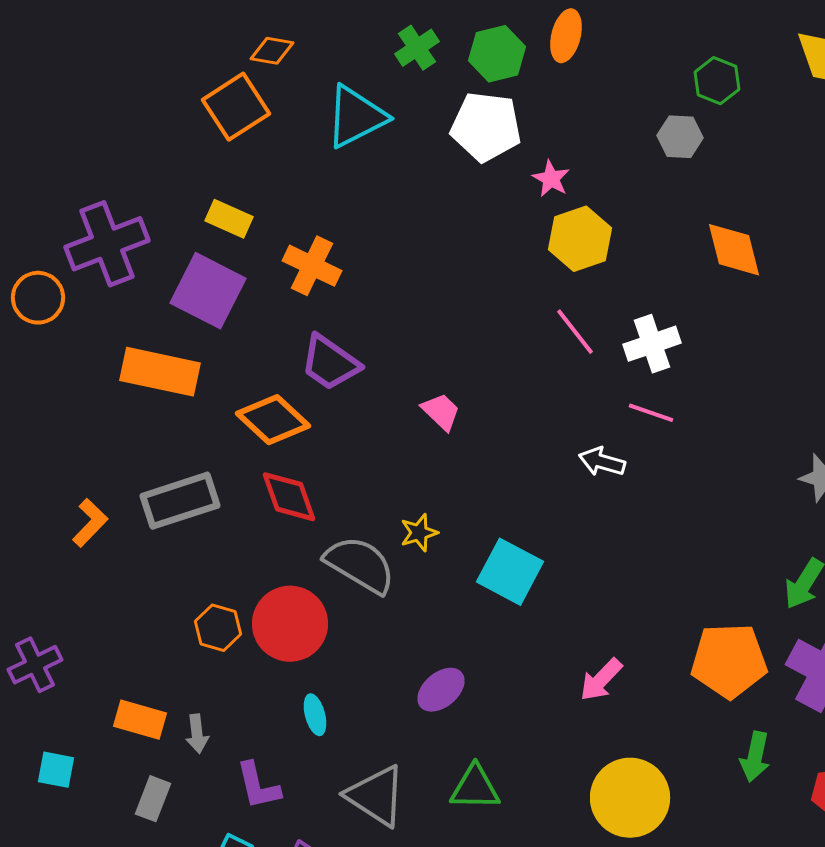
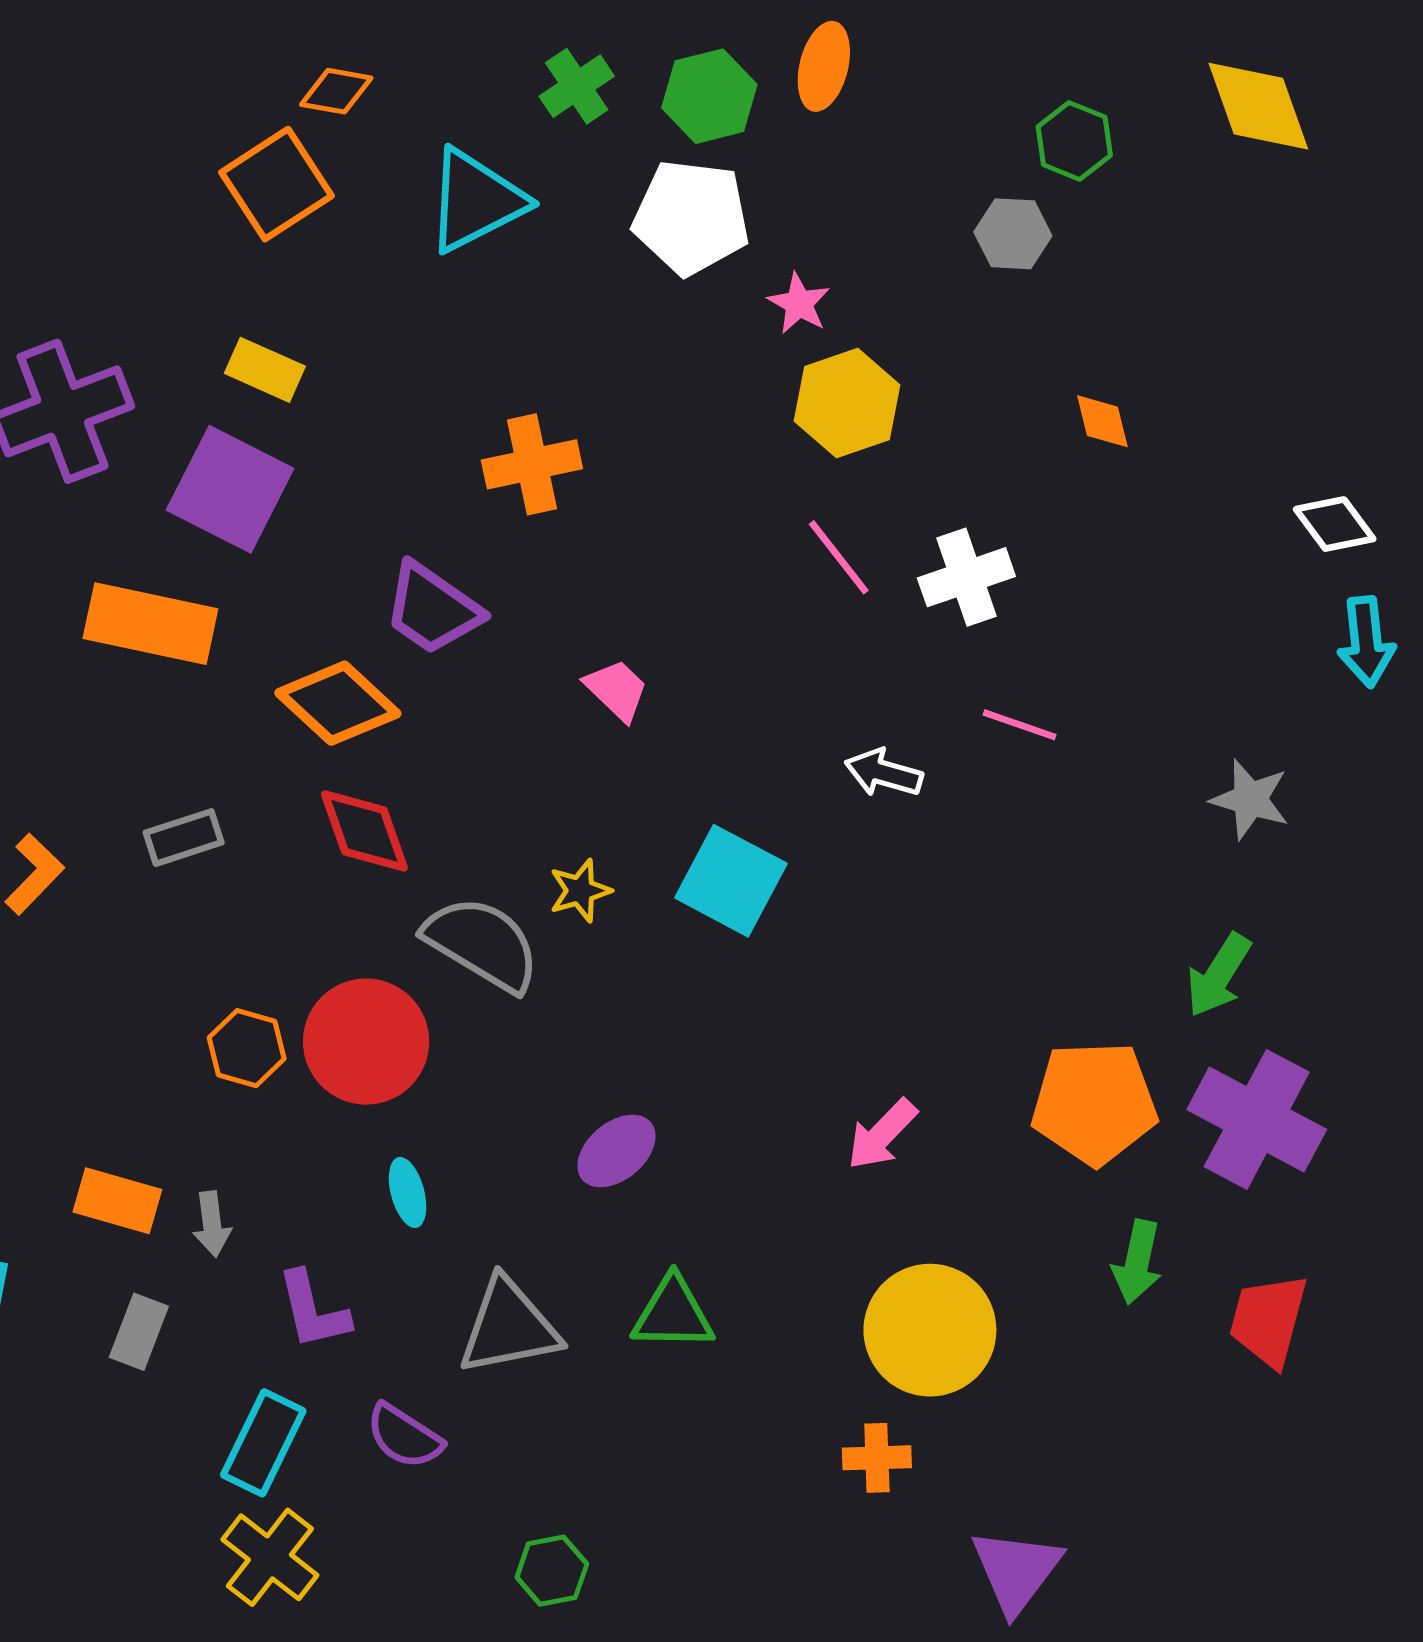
orange diamond: (734, 250) -> (1102, 421), size x0.6
orange cross: (312, 266) -> (532, 464), moved, turned -38
pink line: (651, 413) -> (1020, 725), moved
gray rectangle: (180, 501) -> (184, 838), size x0.6
cyan square: (510, 572) -> (731, 881), moved
gray triangle: (376, 796) -> (509, 1327), turned -44

